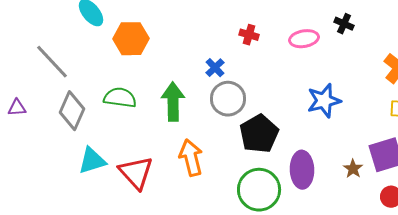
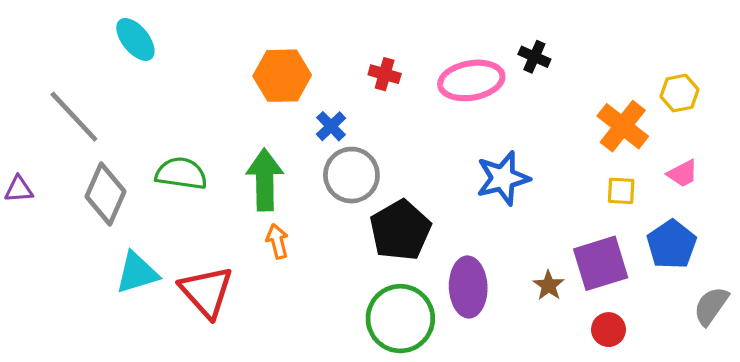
orange hexagon: (131, 39) -> (282, 76), moved
pink ellipse: (304, 39) -> (471, 80), size x1.4
orange arrow: (191, 158) -> (277, 241), moved, size x0.6

